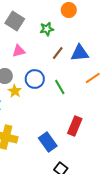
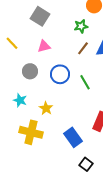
green star: (47, 29) -> (81, 26), moved
yellow star: (15, 91) -> (46, 108), moved

